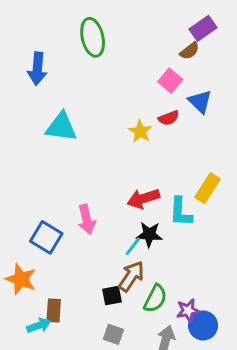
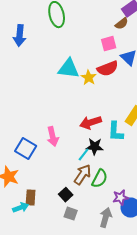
pink square: (170, 81) -> (109, 44), turned 35
red semicircle: (169, 118) -> (108, 69), size x1.5
cyan triangle: (61, 127) -> (69, 69), moved
black square: (112, 296) -> (66, 195), moved, turned -32
green semicircle: (155, 299) -> (100, 179), moved

